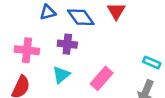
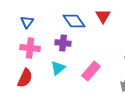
blue triangle: (48, 12) -> (27, 22), moved, turned -40

